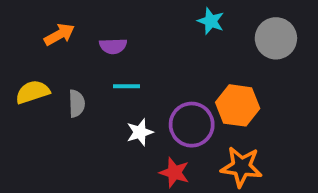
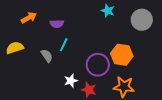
cyan line: (126, 86) -> (64, 45), turned -64
gray semicircle: (77, 103) -> (47, 56), moved, turned -32
white star: (140, 132) -> (71, 81), moved

